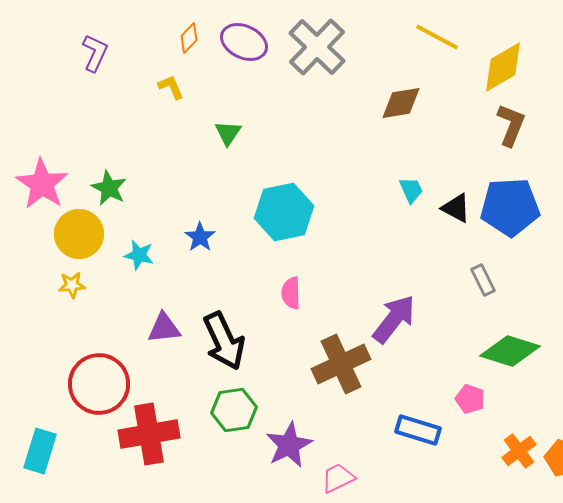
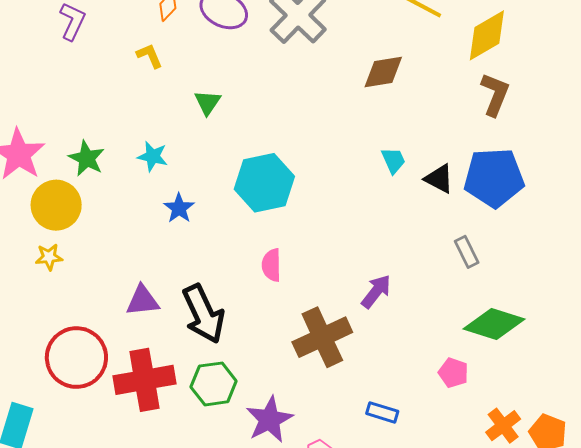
cyan star: (139, 255) -> (153, 156), moved
purple arrow: (394, 319) -> (376, 291), size x0.7
blue rectangle: (418, 430) -> (382, 412), moved, size x0.7
red cross: (149, 434) -> (145, 380), moved

